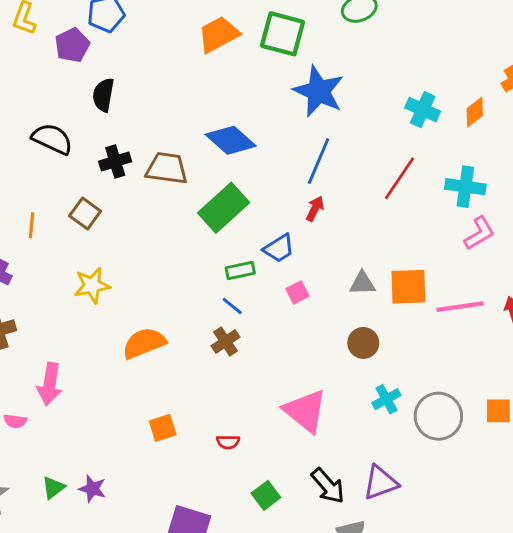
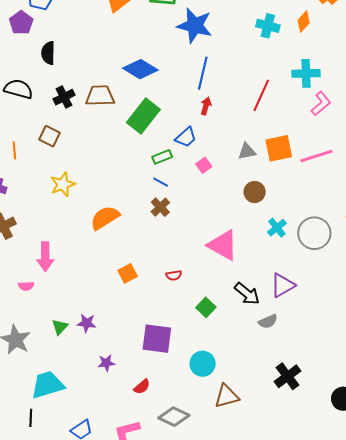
red line: (399, 178) -> (261, 95), moved

